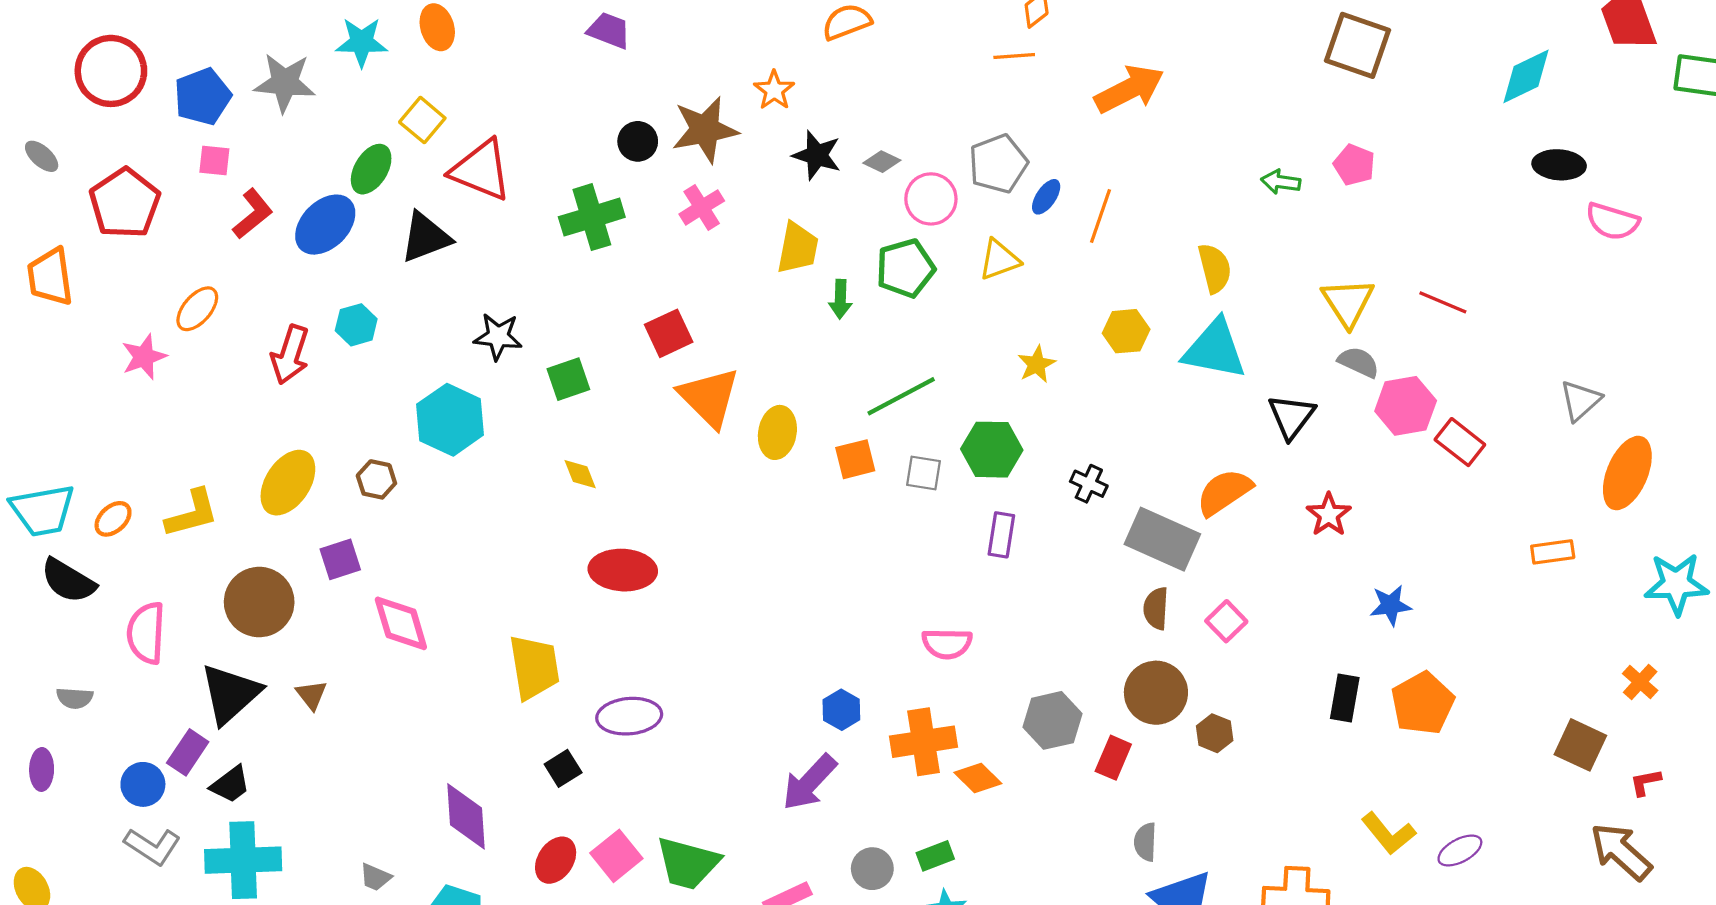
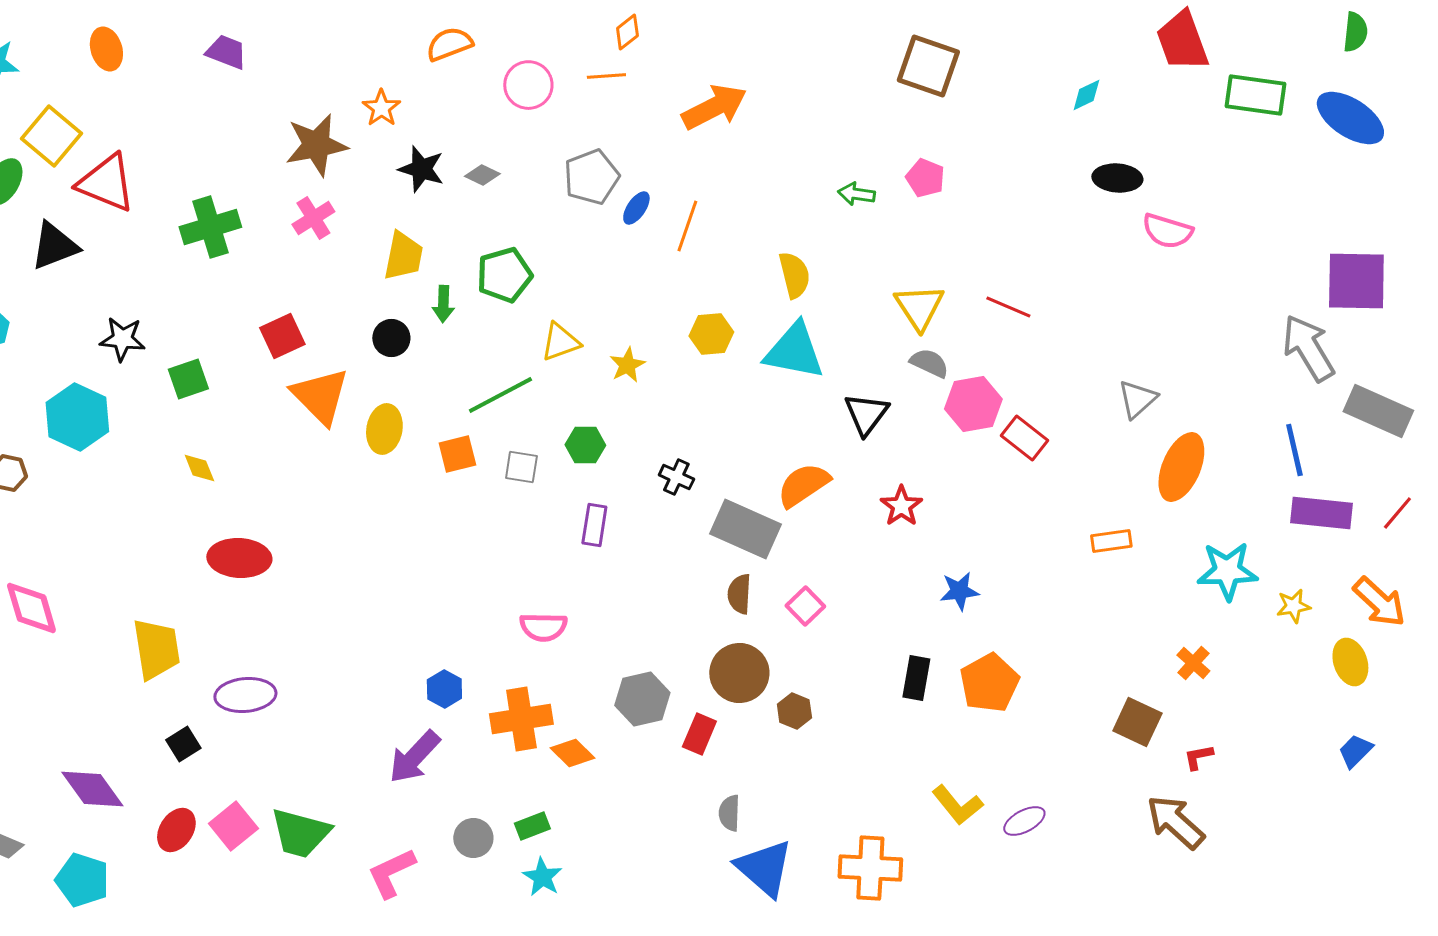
orange ellipse: (437, 27) -> (106, 49), moved
cyan diamond: (1526, 76) -> (1086, 95), size x0.6
yellow square: (422, 120) -> (51, 136), size x1.4
black circle: (638, 141) -> (391, 338), moved
pink circle: (931, 199) -> (528, 85), moved
yellow triangle: (999, 260) -> (560, 342), moved
green hexagon: (992, 450) -> (585, 445), size x0.7
purple diamond: (466, 816) -> (92, 789), turned -32

